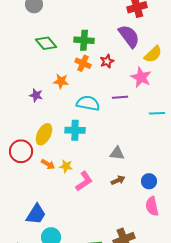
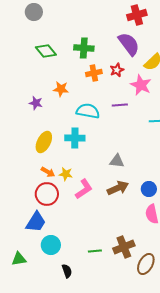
red star: (107, 61) -> (117, 70), moved
orange cross: (83, 63) -> (94, 73), moved, turned -35
red circle: (21, 151) -> (47, 194), moved
brown arrow: (118, 180) -> (118, 188), size x1.5

